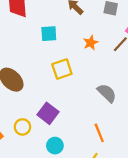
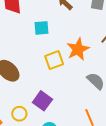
orange star: (91, 43) -> (78, 49), moved, size x1.6

